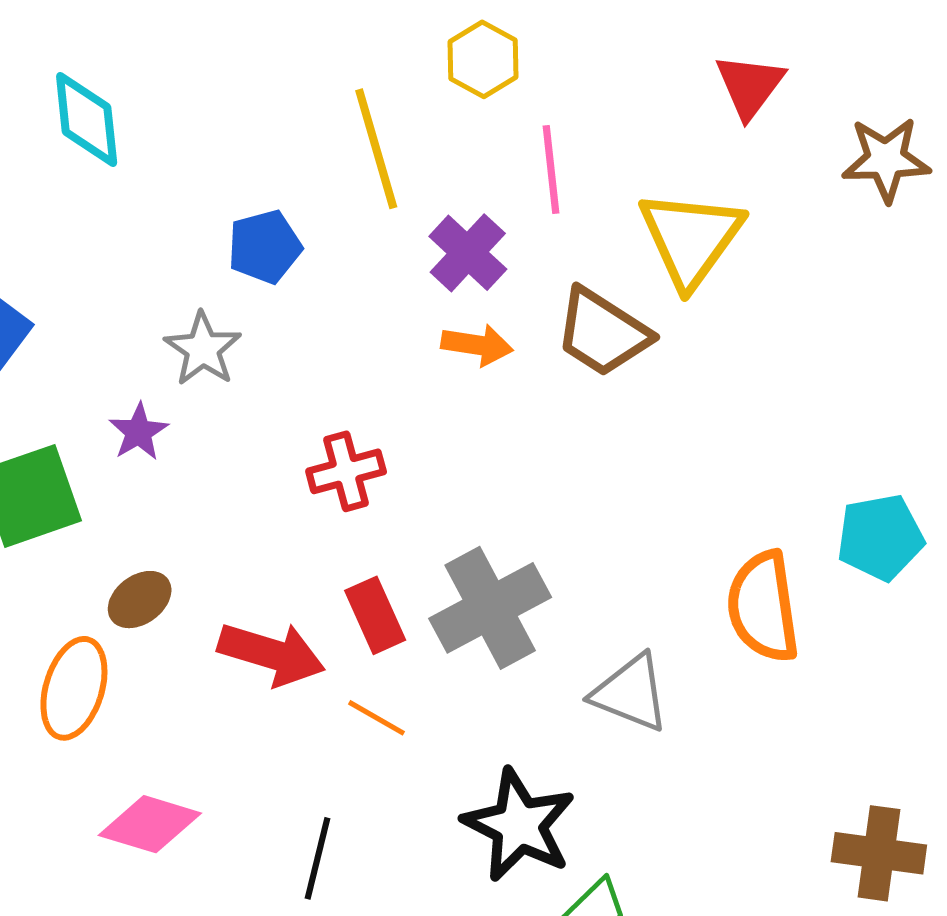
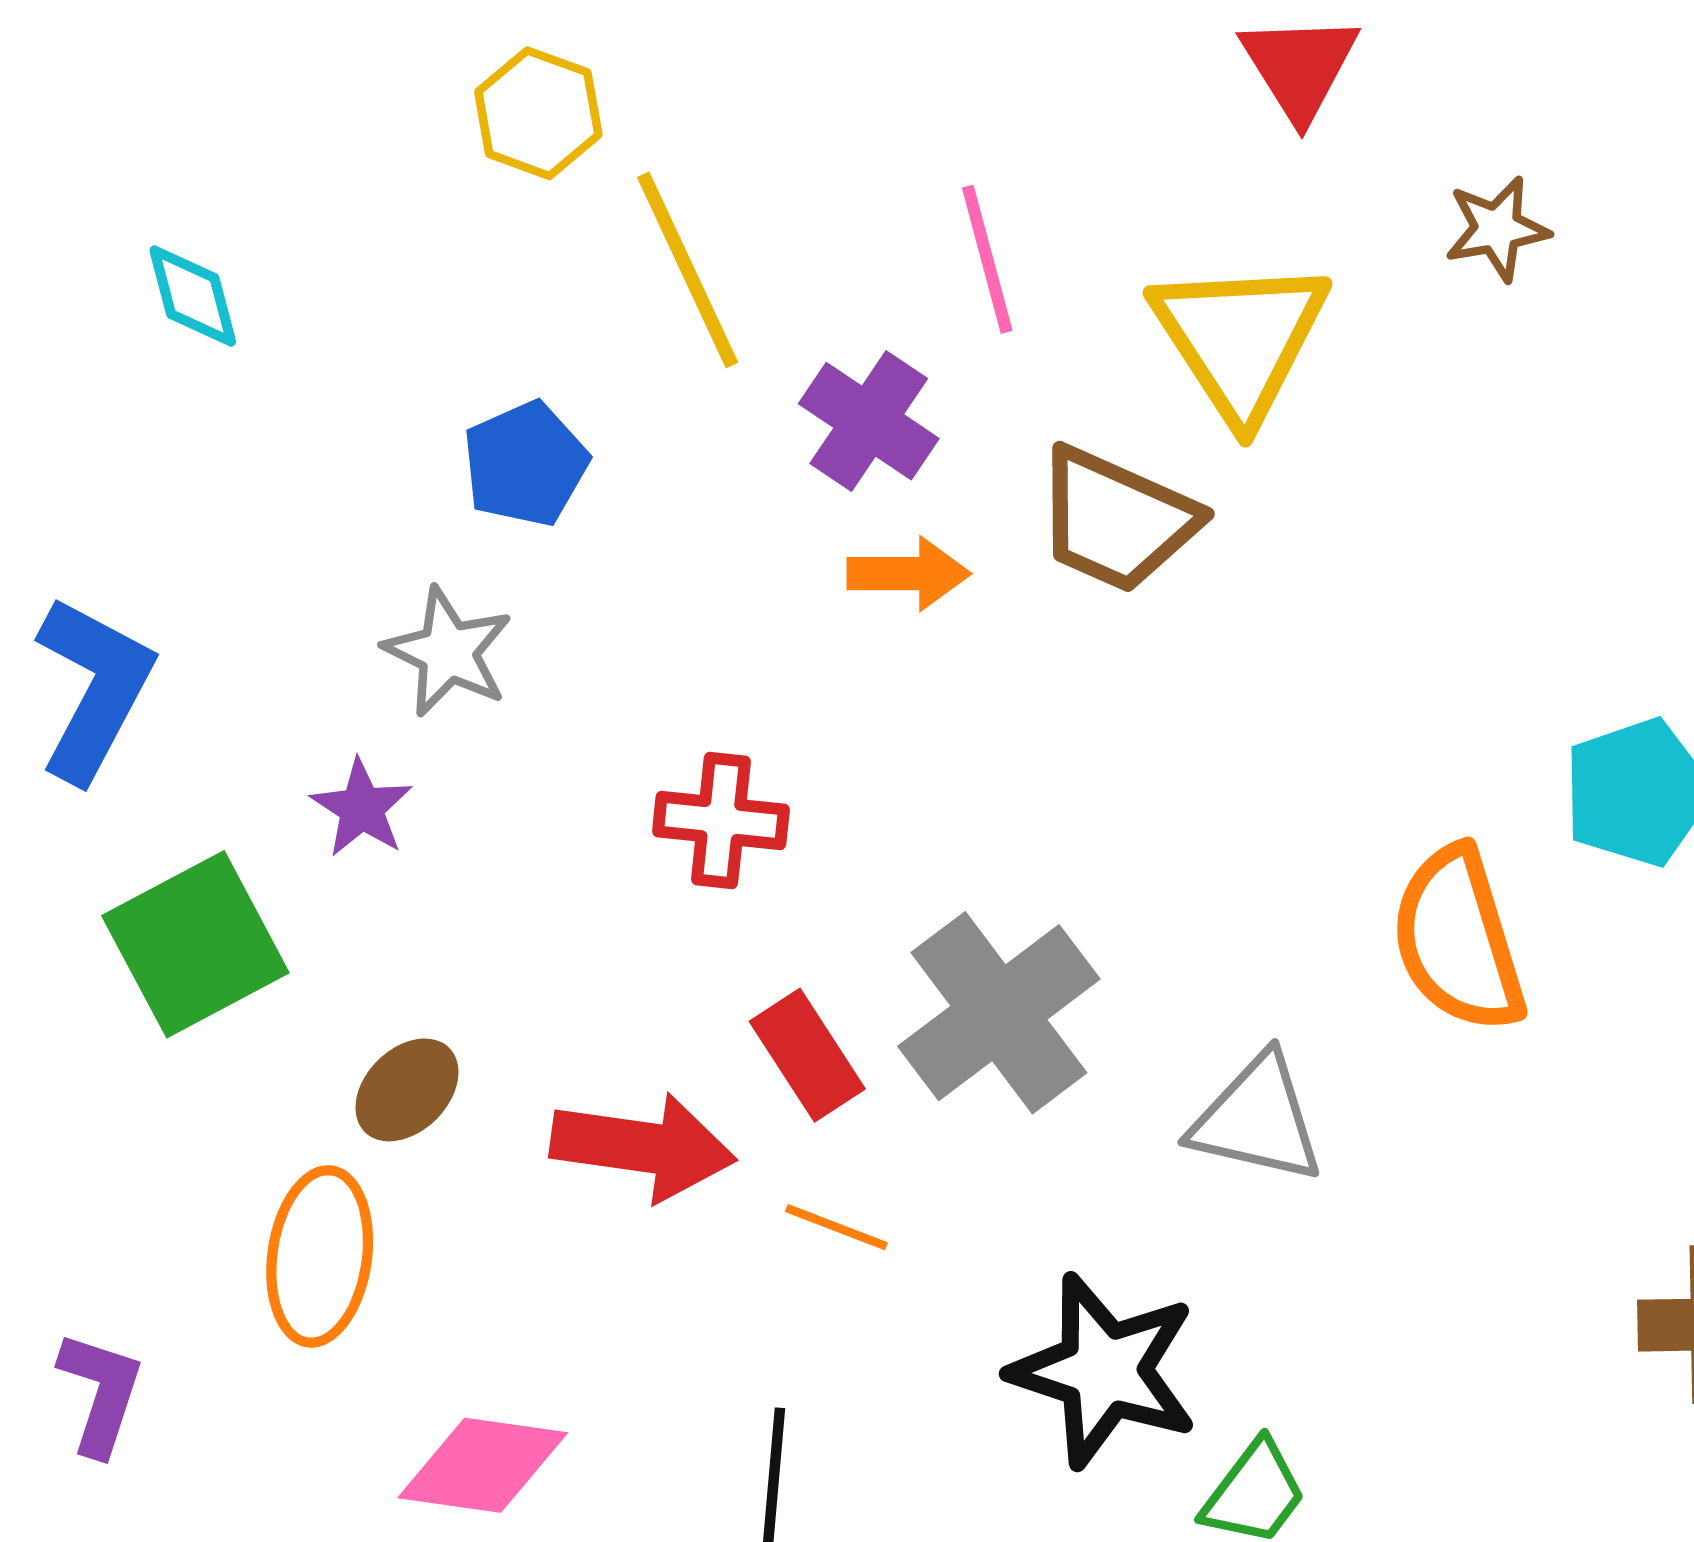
yellow hexagon: (483, 59) -> (538, 113), moved
cyan diamond: (87, 119) -> (193, 296), size x0.7
brown star: (886, 159) -> (1497, 229), moved, size x0.7
red cross: (346, 471) -> (721, 821), turned 30

